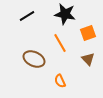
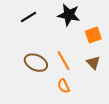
orange line: (60, 43) -> (64, 60), moved

